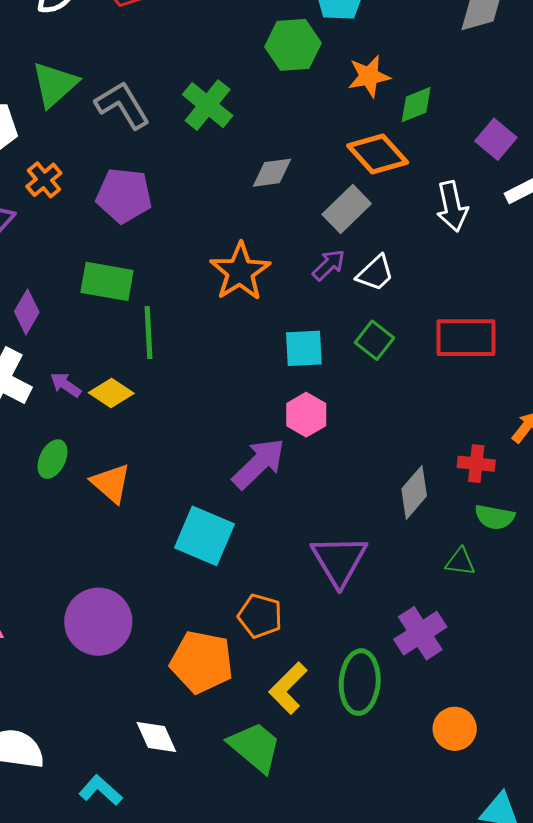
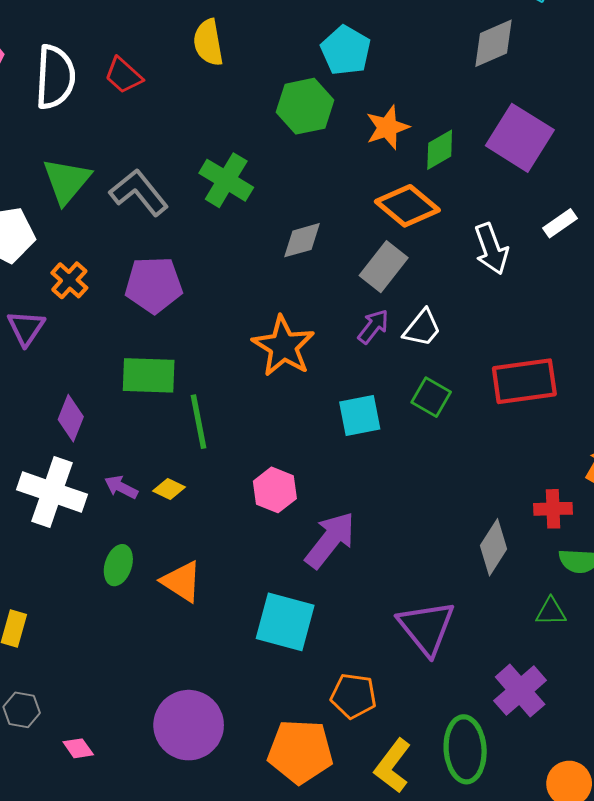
purple square: (496, 139) -> (520, 138), moved, size x1.6
yellow diamond: (111, 393) -> (169, 489), size x0.7
pink hexagon: (306, 415) -> (275, 490), moved

